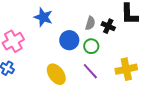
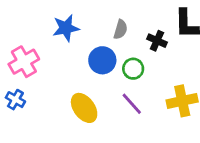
blue star: (43, 17) -> (66, 28), turned -30
gray semicircle: (90, 23) -> (121, 29), moved

